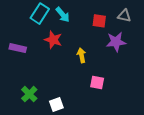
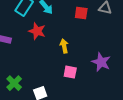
purple star: (116, 42) -> (101, 62), moved, turned 30
pink square: (97, 83) -> (70, 72), moved

